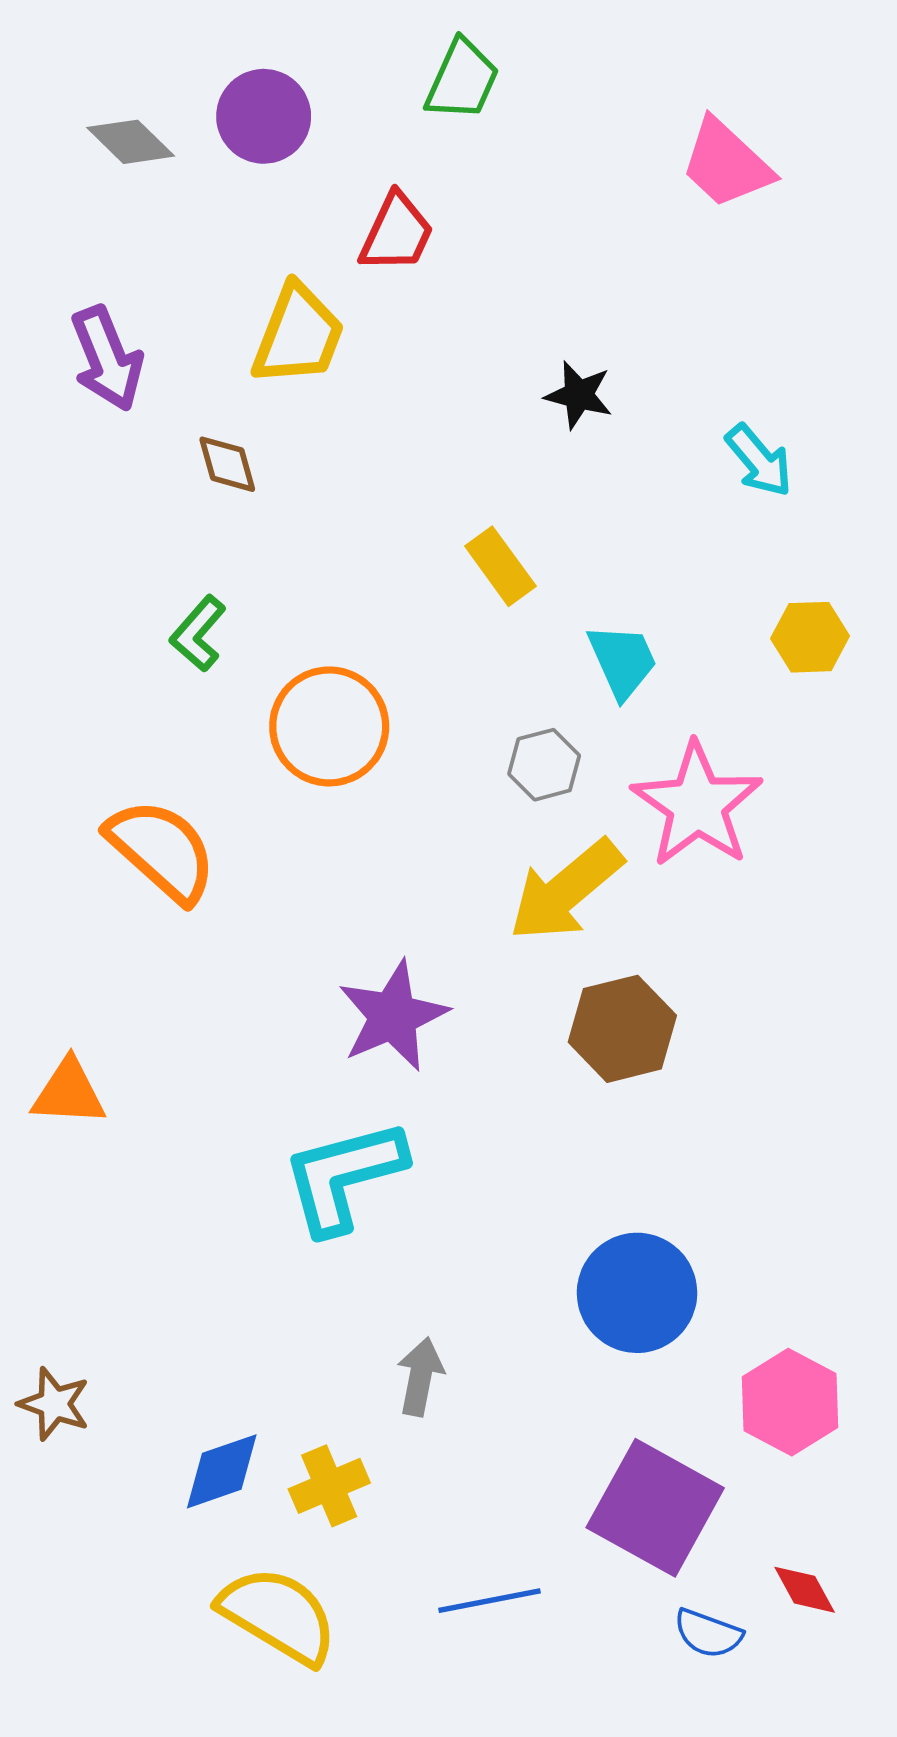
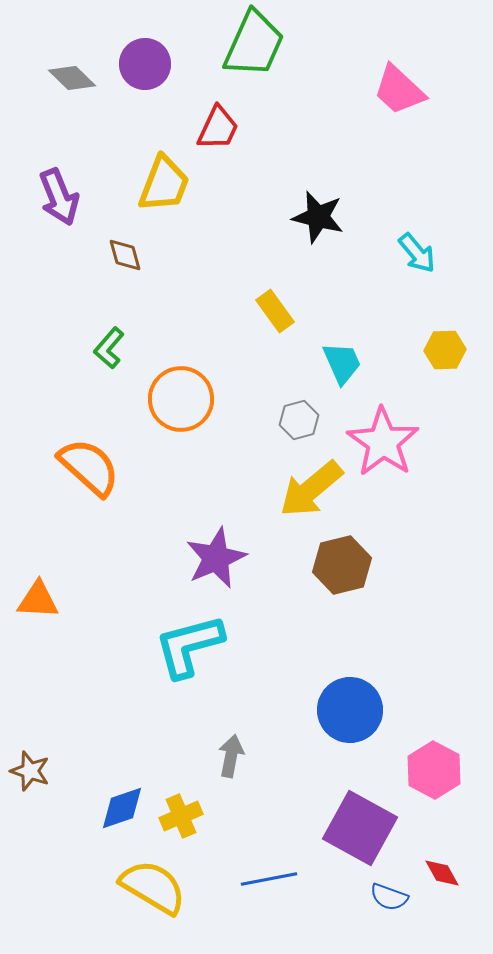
green trapezoid: (462, 80) -> (254, 44), size x1.5
black star: (579, 395) -> (318, 217), size x1.4

